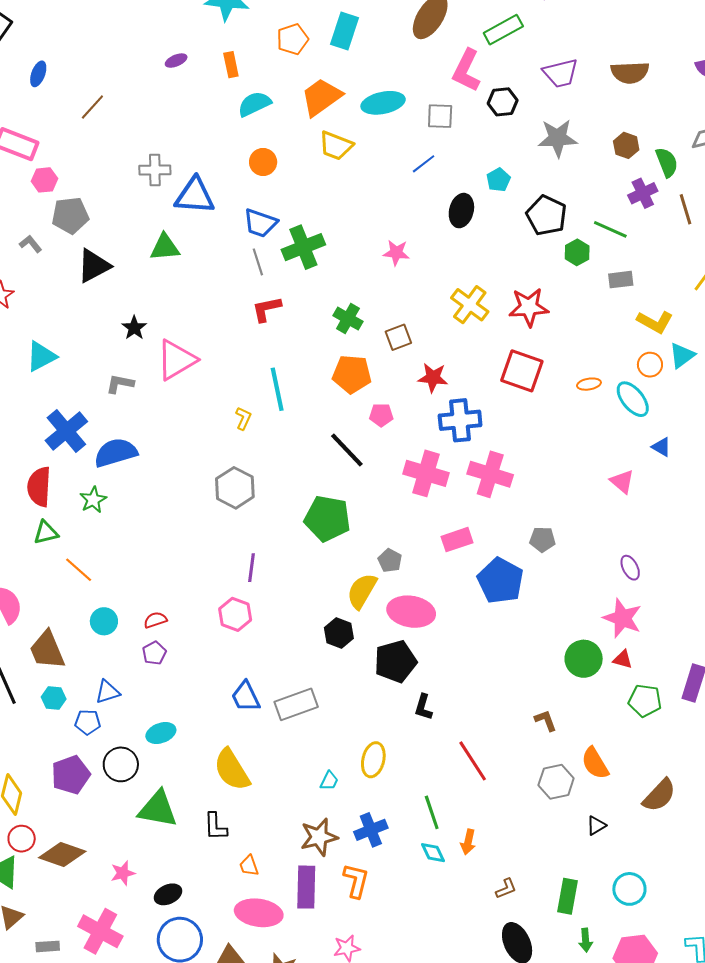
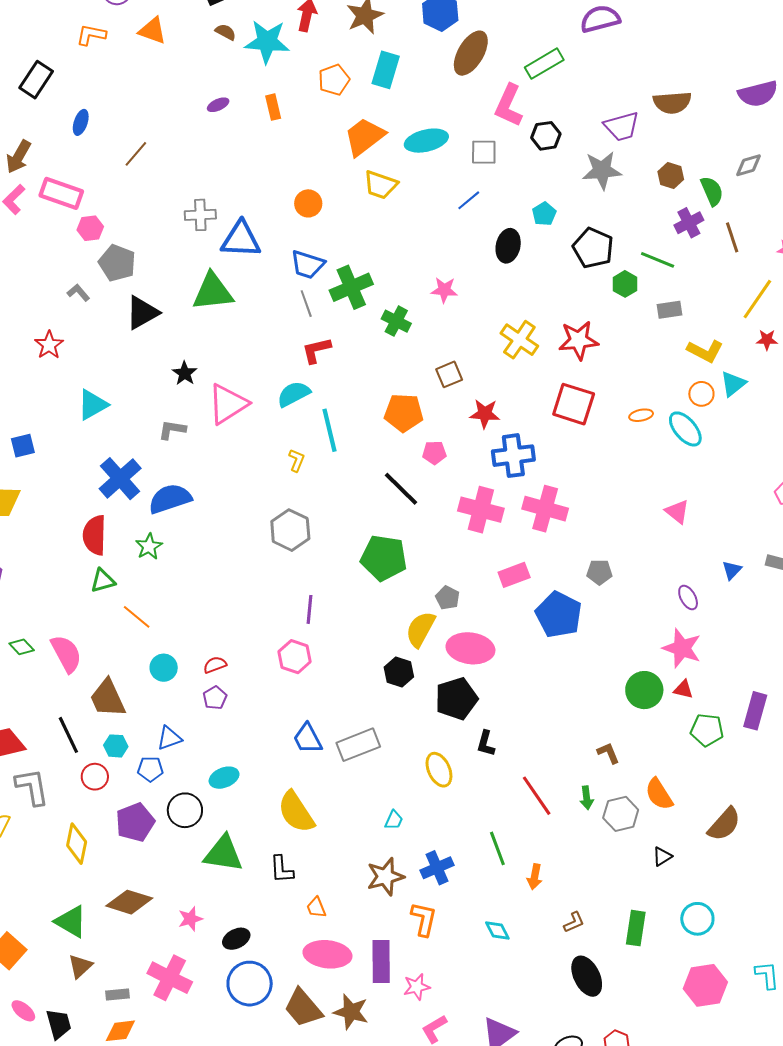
purple trapezoid: (561, 73) -> (622, 126), moved
cyan semicircle: (254, 104) -> (294, 394), moved
gray pentagon: (70, 215) -> (117, 263), turned 30
green triangle: (165, 247) -> (213, 292), size x1.4
green cross: (348, 319) -> (396, 321), moved
blue triangle: (661, 447) -> (732, 570), moved, turned 45
yellow ellipse: (373, 760) -> (439, 770), moved, turned -36
red circle: (22, 839) -> (95, 777), moved
cyan diamond: (433, 853) -> (497, 931), moved
purple rectangle: (306, 887) -> (381, 962), moved
green arrow: (586, 940) -> (587, 798), moved

